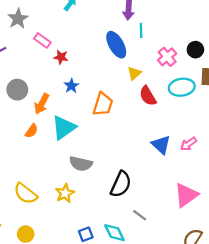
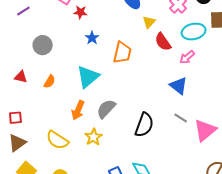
orange arrow: (42, 104) -> (78, 110), moved
orange semicircle: (32, 131) -> (50, 82), moved
pink arrow: (188, 144) -> (187, 57), moved
gray semicircle: (81, 164) -> (106, 109), turned 125
gray line: (140, 215) -> (181, 118), moved

